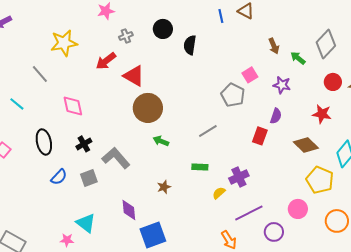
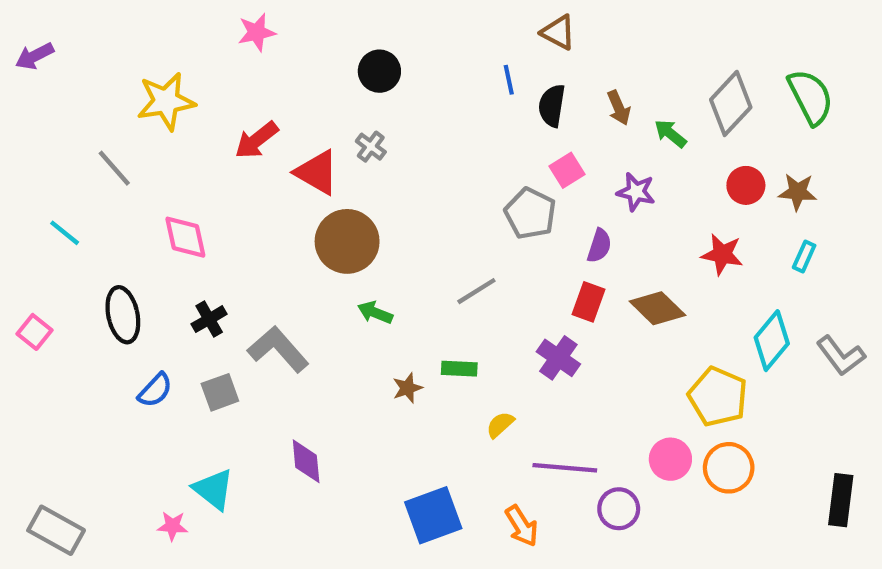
blue line: (221, 16) -> (509, 80), moved
gray cross: (126, 36) -> (371, 147), moved, turned -32
black semicircle: (190, 45) -> (552, 106), moved
purple semicircle: (276, 116) -> (599, 246), moved
brown diamond: (306, 145) -> (657, 308), moved
purple cross: (239, 177) -> (558, 358), moved, turned -30
brown star: (164, 187) -> (407, 388), moved
purple line: (249, 213) -> (565, 468), turned 32
orange circle: (337, 221) -> (729, 468), moved
blue square: (153, 235) -> (433, 515), moved

